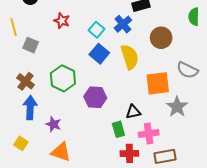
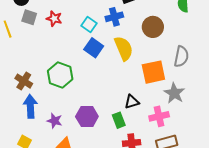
blue cross: (123, 24) -> (114, 17), turned 30
gray square: (31, 45) -> (29, 17), moved
gray semicircle: (187, 70) -> (181, 57), turned -100
purple hexagon: (95, 97) -> (87, 116), moved
pink cross: (149, 134) -> (159, 116), moved

